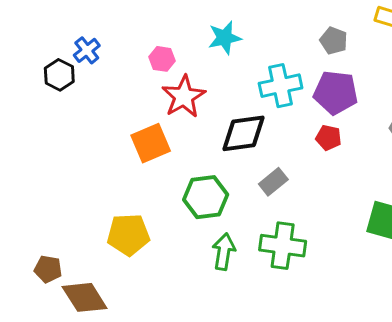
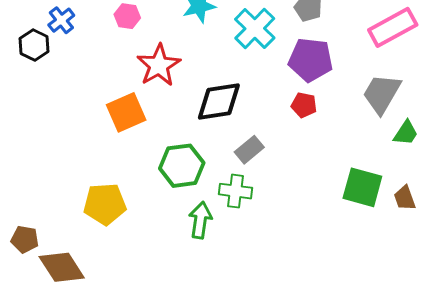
pink hexagon: (162, 59) -> (127, 16), moved
cyan cross: (281, 86) -> (255, 28), moved, turned -33
green cross: (283, 246) -> (235, 191), moved, size x0.7

